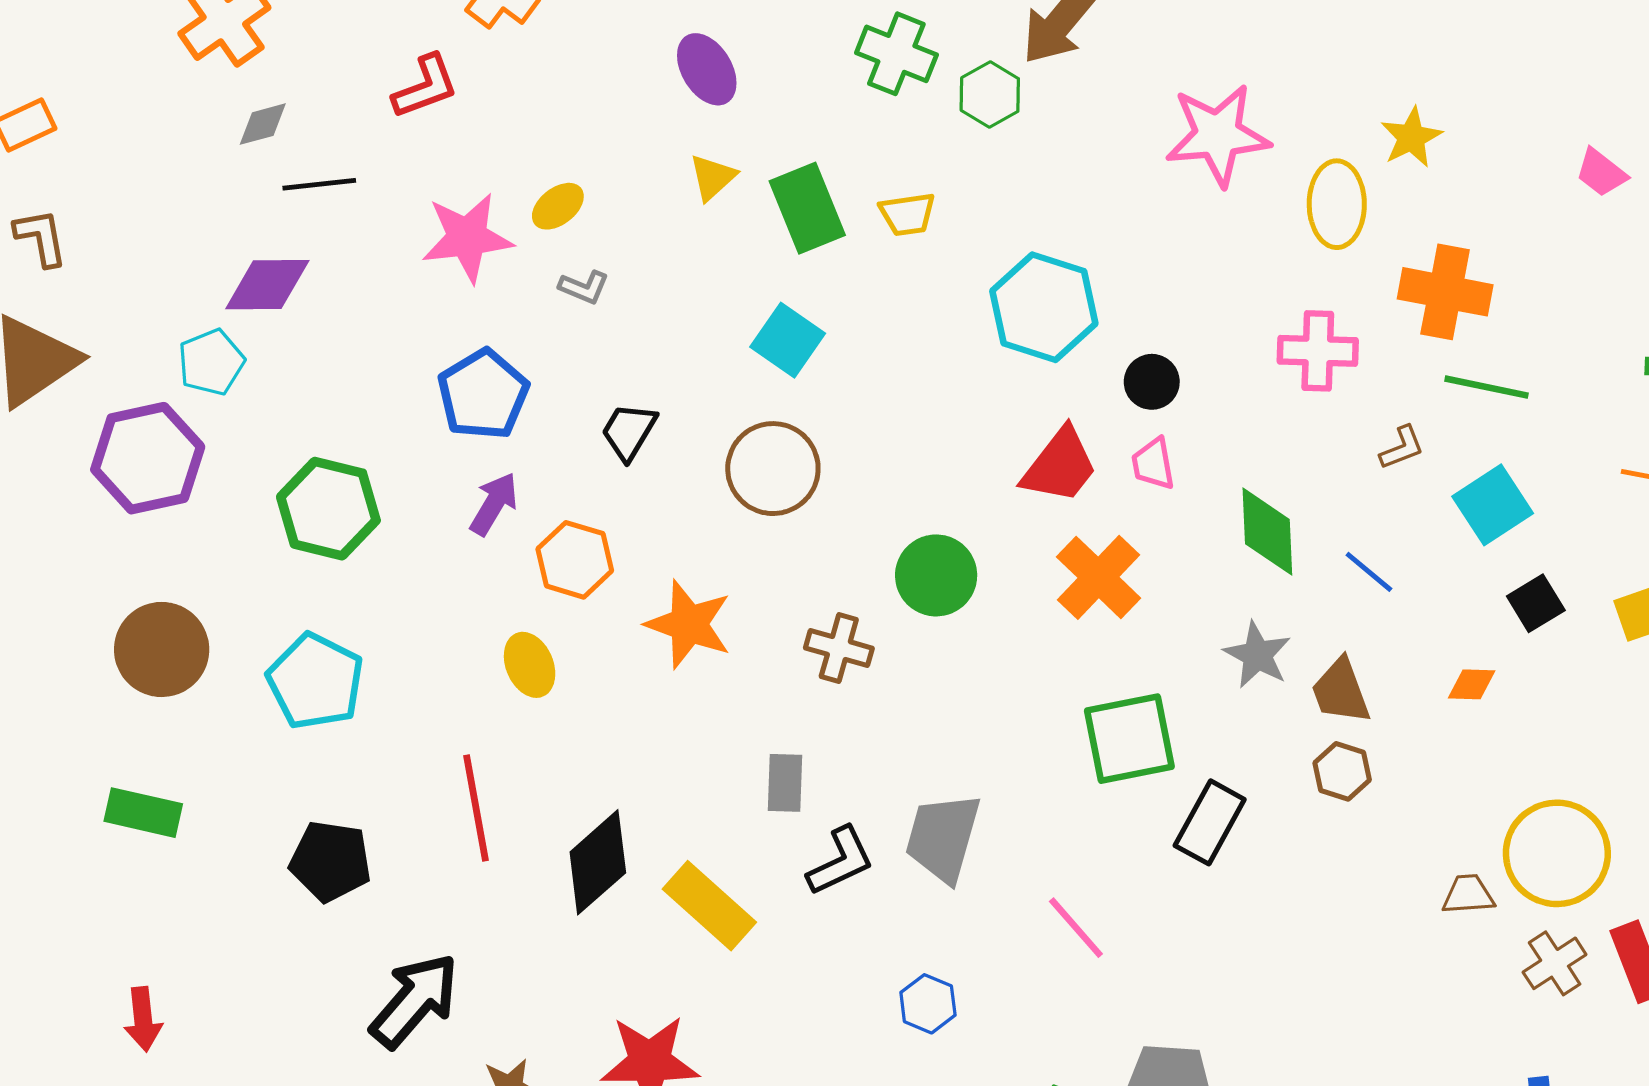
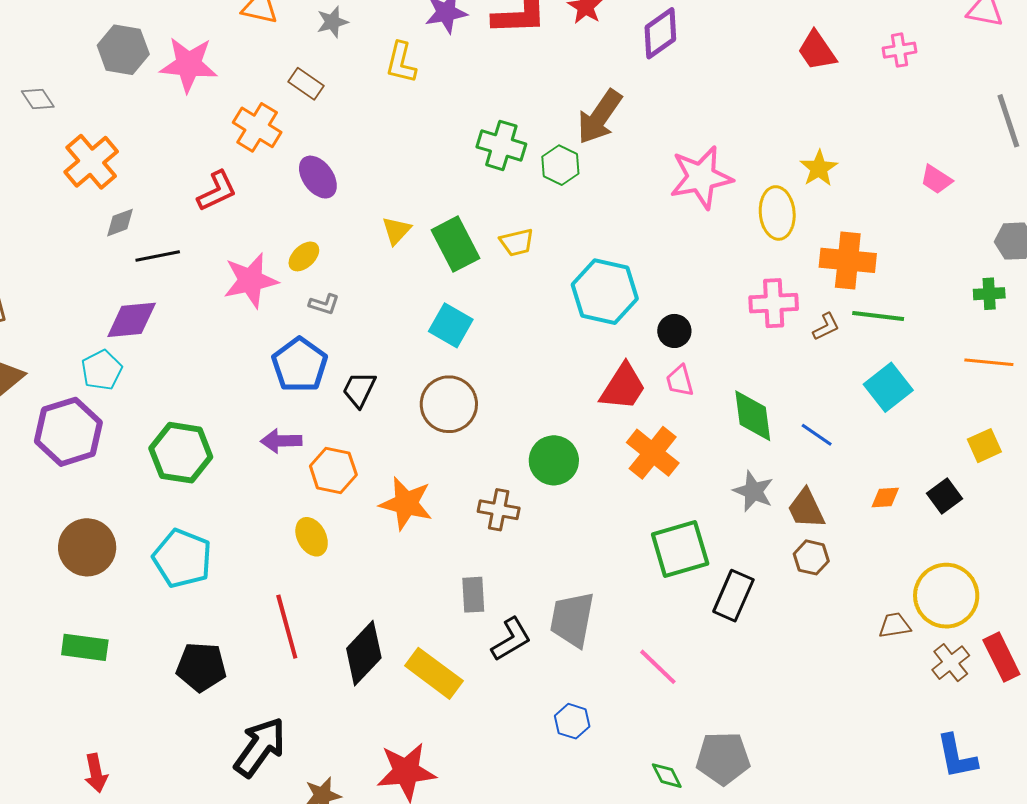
purple ellipse: (707, 69) -> (318, 177), moved
blue pentagon: (483, 394) -> (300, 365), moved
brown L-shape: (1402, 448) -> (826, 327), moved
purple arrow: (494, 504) -> (281, 441), turned -117
black square: (1536, 603) -> (945, 496), moved

